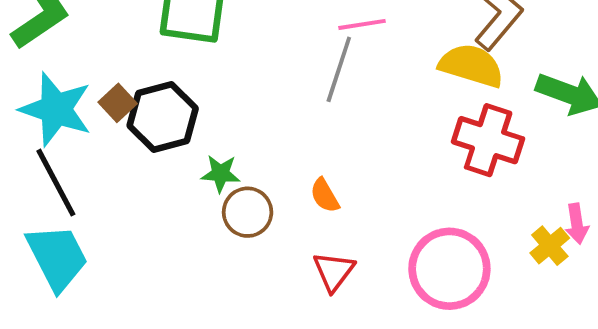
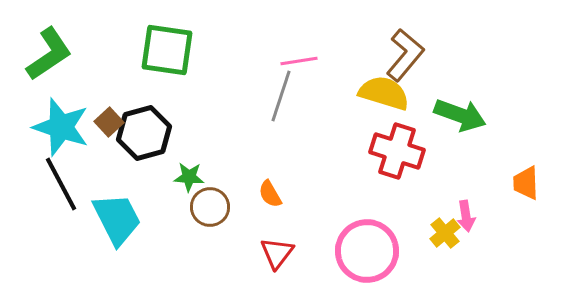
cyan trapezoid: (57, 257) -> (117, 219), moved

